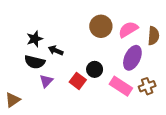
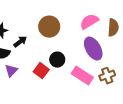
brown circle: (101, 26) -> (49, 27), moved
black arrow: (56, 50) -> (20, 42), turned 120
purple ellipse: (132, 58) -> (93, 49), turned -55

